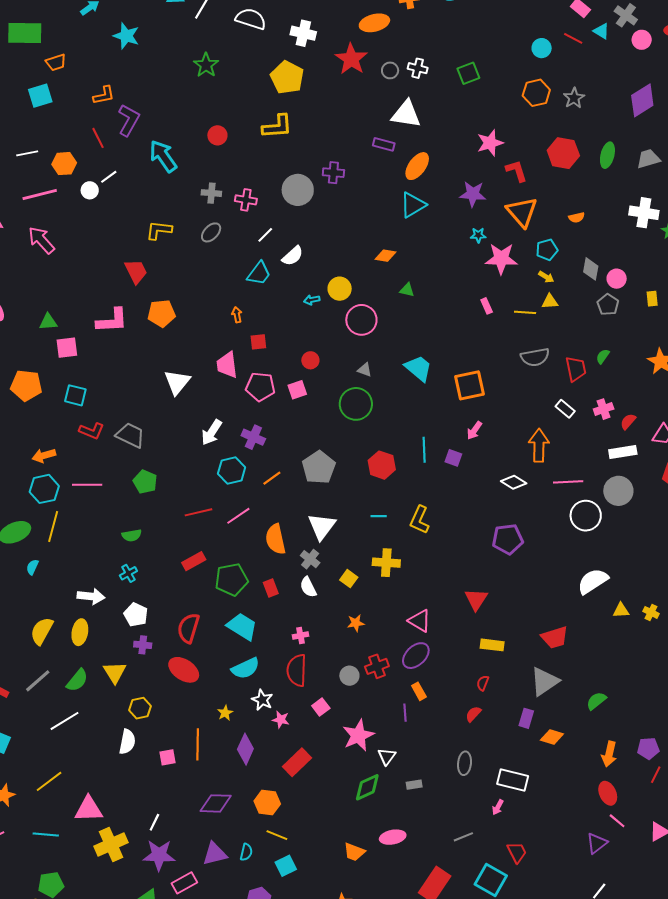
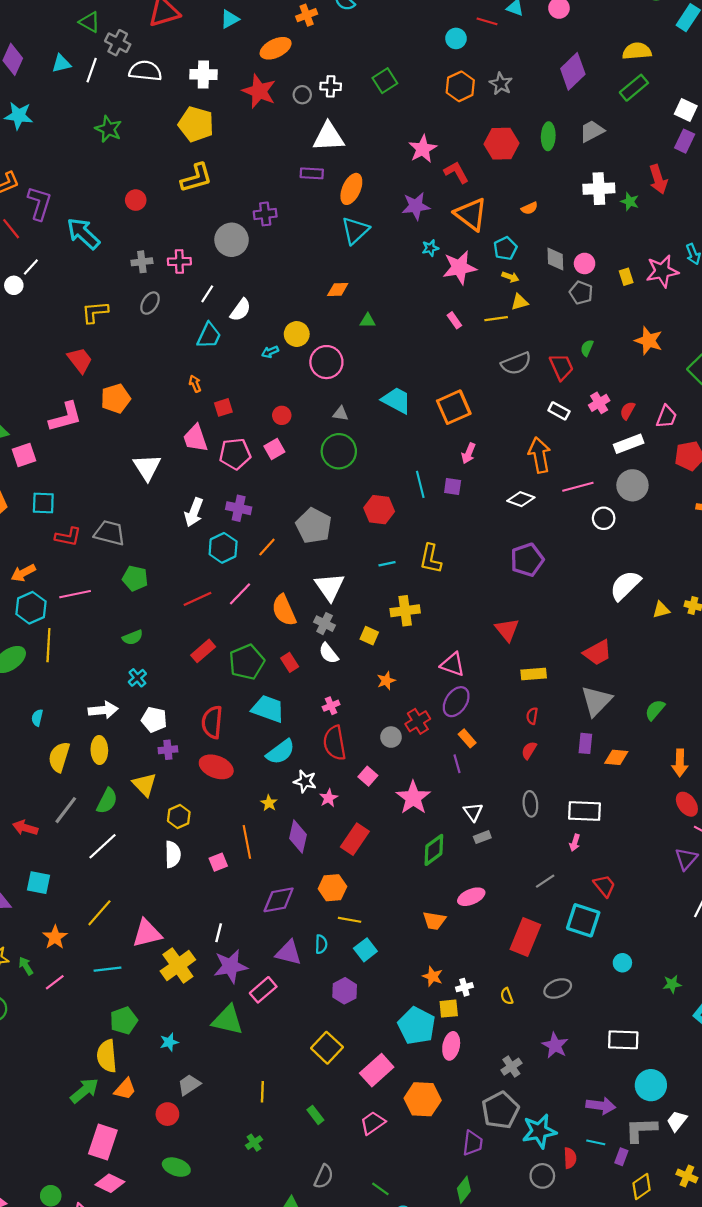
white circle: (586, 516) -> (604, 518), size x0.7
cyan semicircle: (32, 567) -> (37, 718), moved
pink star: (281, 720) -> (329, 798), turned -30
white triangle: (387, 757) -> (473, 812), moved
purple triangle: (215, 854) -> (289, 953), turned 40

